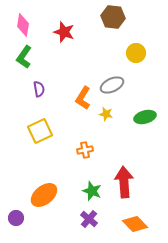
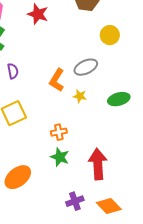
green star: (92, 191) -> (60, 157), moved
purple cross: (89, 219) -> (75, 201), moved, turned 30

